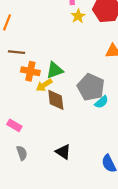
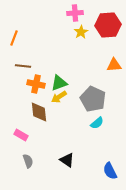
yellow arrow: (44, 85) -> (59, 97), moved
brown diamond: (56, 100) -> (39, 112), moved
cyan semicircle: (101, 102) -> (97, 123), moved

